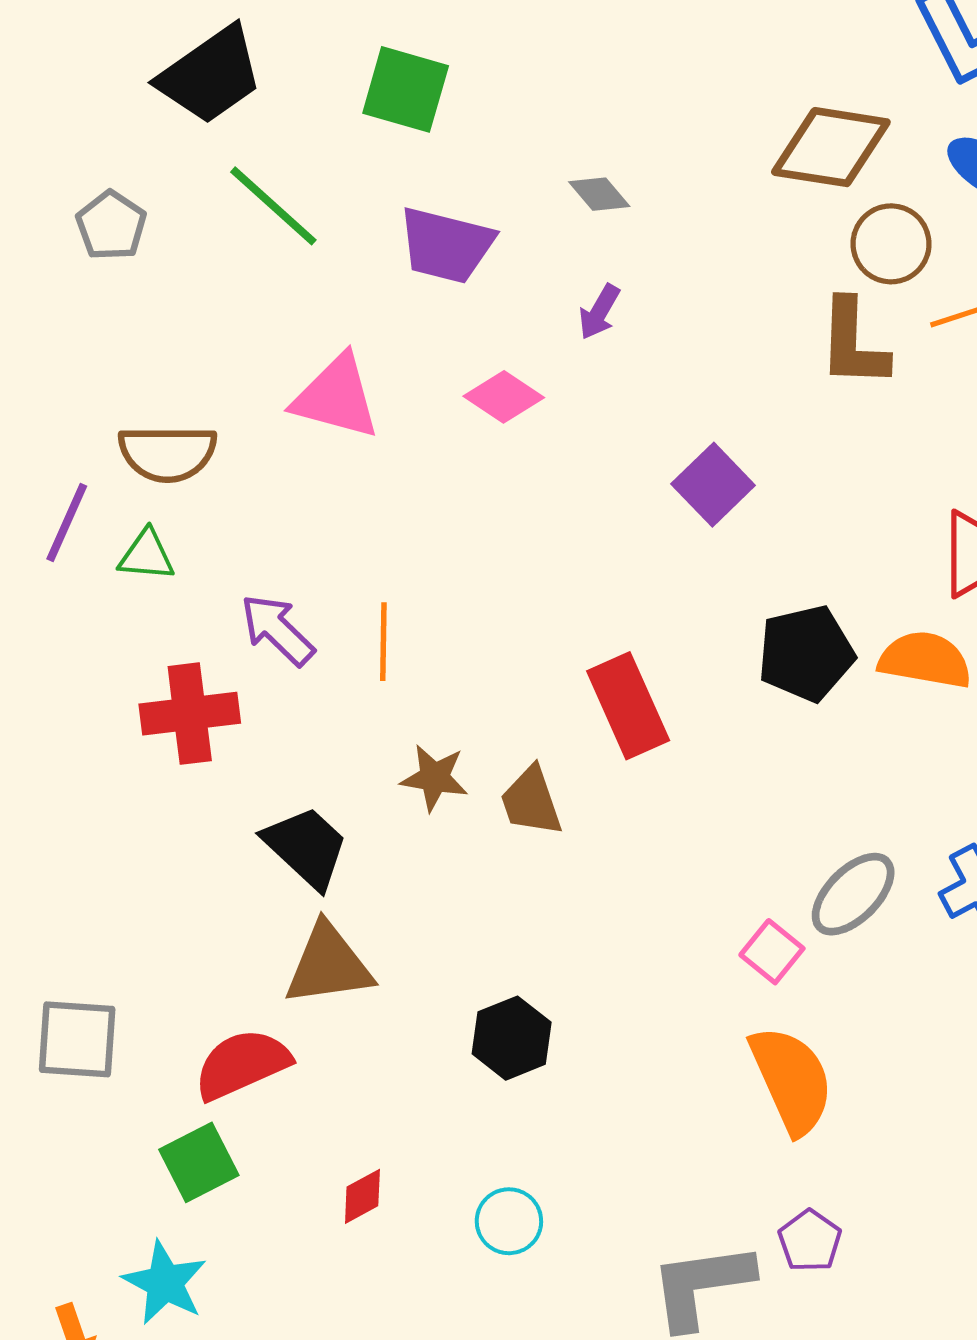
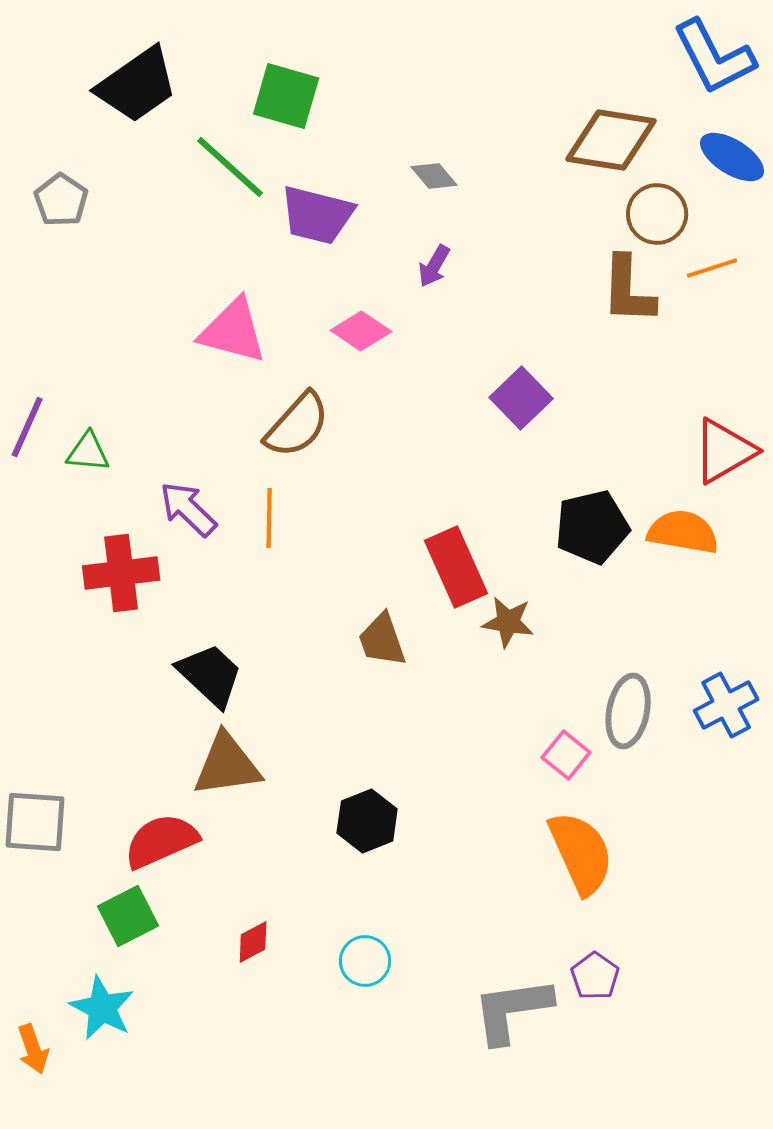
green line: (273, 206) -> (230, 167), moved
brown semicircle: (167, 453) -> (297, 425), moved, turned -48
brown star: (434, 778) -> (508, 622), moved
gray ellipse: (853, 894) -> (628, 711), turned -34

